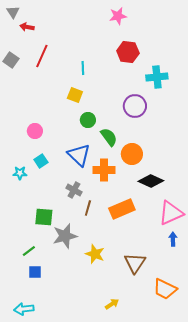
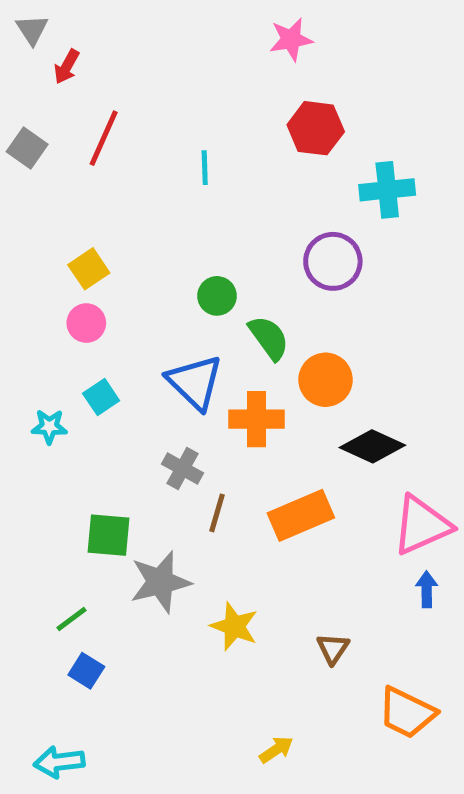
red arrow: (27, 27) -> (67, 67), turned -72
yellow square: (75, 95) -> (89, 269), moved, turned 35
brown triangle: (135, 263) -> (333, 649), size x0.6
blue square: (35, 272) -> (86, 671), turned 32

